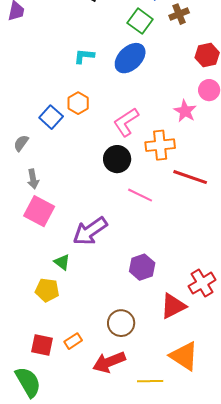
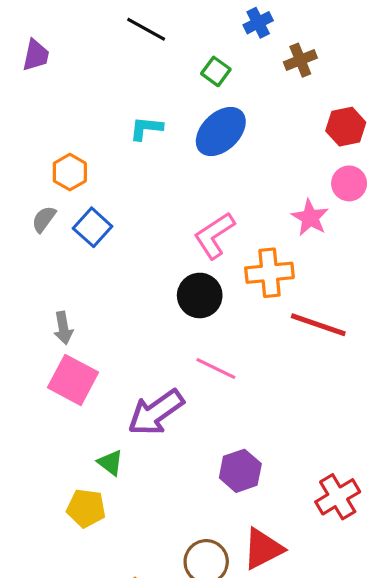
green square: (140, 21) -> (216, 71), moved, size x0.7
orange hexagon: (78, 103) -> (70, 172), moved
gray semicircle: (21, 143) -> (44, 219), moved
pink line: (140, 195) -> (216, 369), moved
red triangle: (173, 306) -> (263, 549), moved

